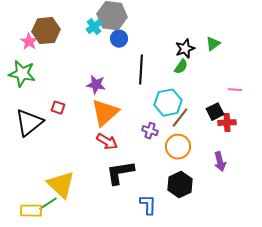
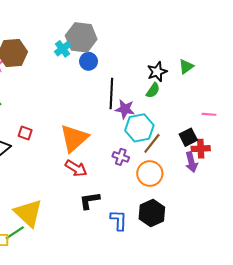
purple star: (96, 85) -> (125, 109), moved
purple arrow: (220, 162) -> (191, 162), moved
black L-shape: (120, 173) -> (90, 201), size x0.7
blue L-shape: (148, 205) -> (119, 220), moved

